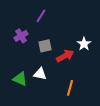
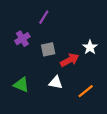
white triangle: (40, 74) -> (56, 83), moved
orange line: (70, 88) -> (86, 91), moved, turned 35

